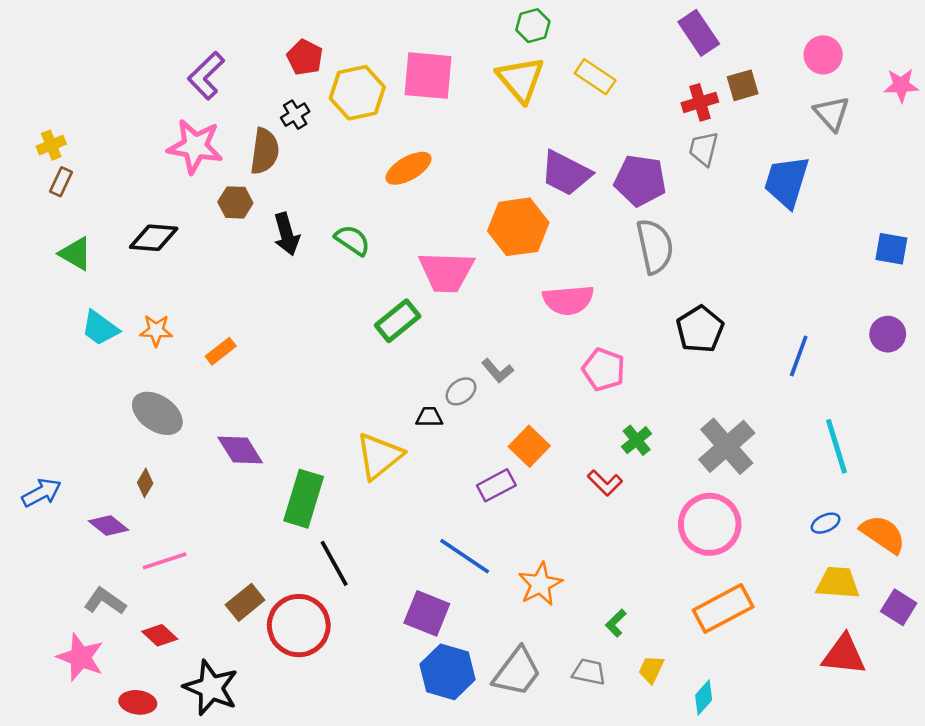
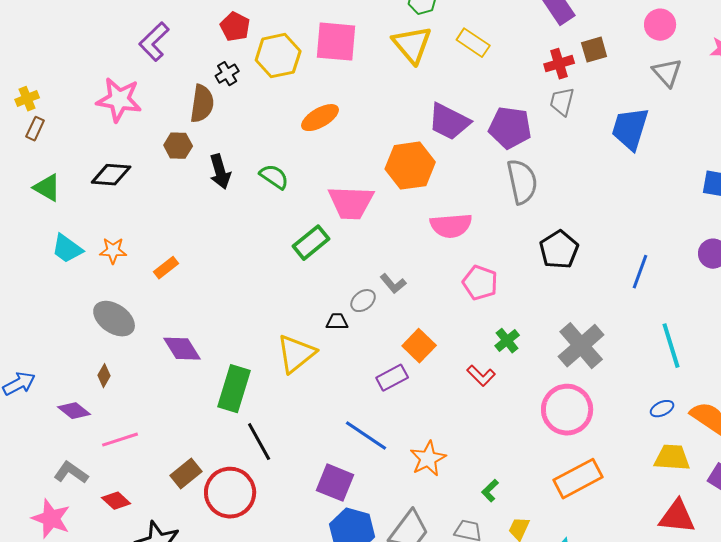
pink star: (195, 146) -> (119, 100), moved

